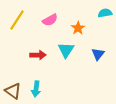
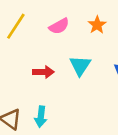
orange star: (78, 28) -> (97, 25), moved

